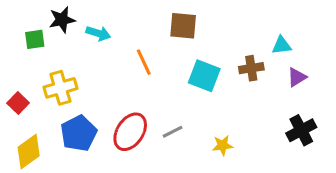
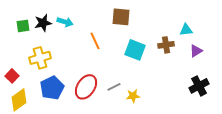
black star: (62, 20) -> (43, 23), moved
red square: (18, 103) -> (12, 76), moved
yellow star: (223, 145) -> (133, 96), moved

